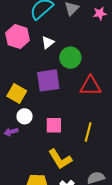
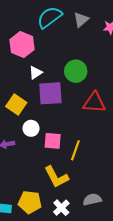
white triangle: (48, 42) -> (36, 73), moved
white circle: (25, 116) -> (31, 128), moved
yellow line: (88, 132) -> (75, 150), moved

